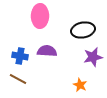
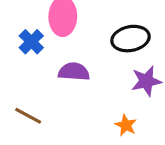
blue cross: (20, 56) -> (31, 42), moved, turned 35

